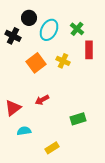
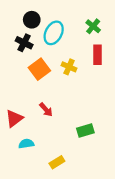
green cross: (77, 29) -> (93, 26), moved
black cross: (13, 36) -> (24, 43), moved
red arrow: (42, 100) -> (46, 110), turned -104

